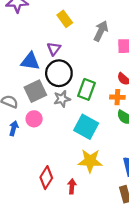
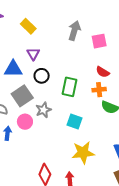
yellow rectangle: (65, 19) -> (28, 26), moved
black circle: (59, 73) -> (42, 76), size x0.6
gray star: (62, 99) -> (43, 110), moved
cyan square: (86, 127) -> (74, 122), size x0.7

